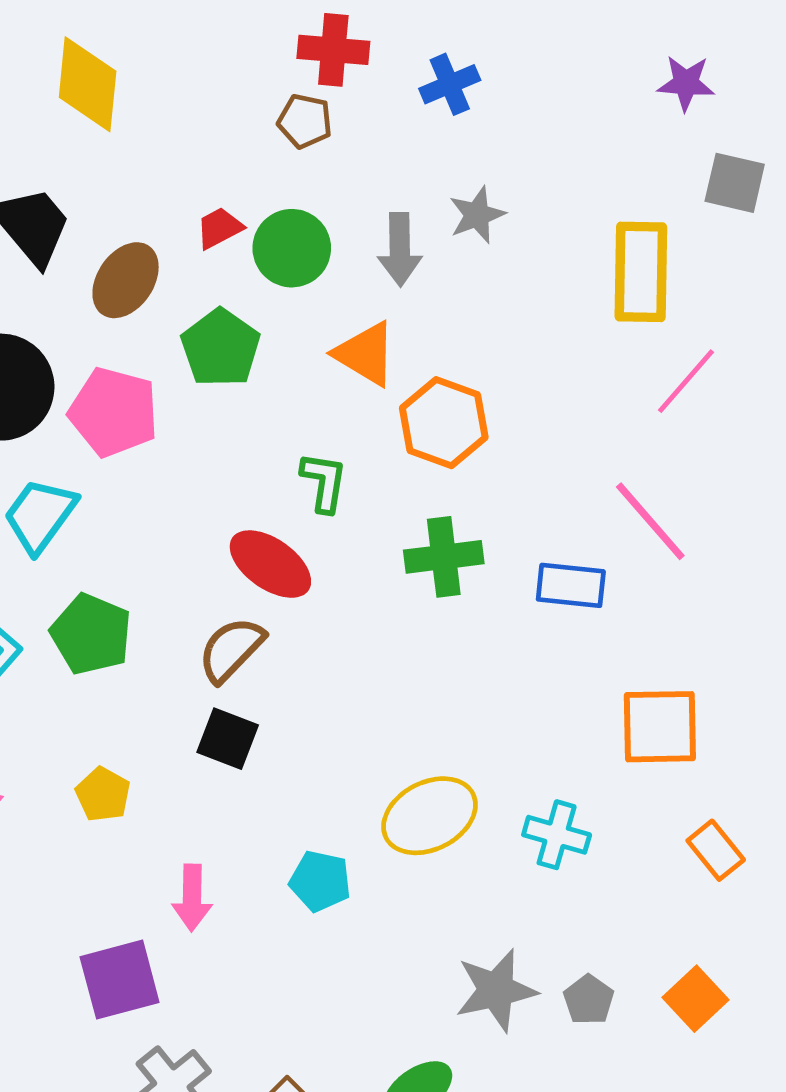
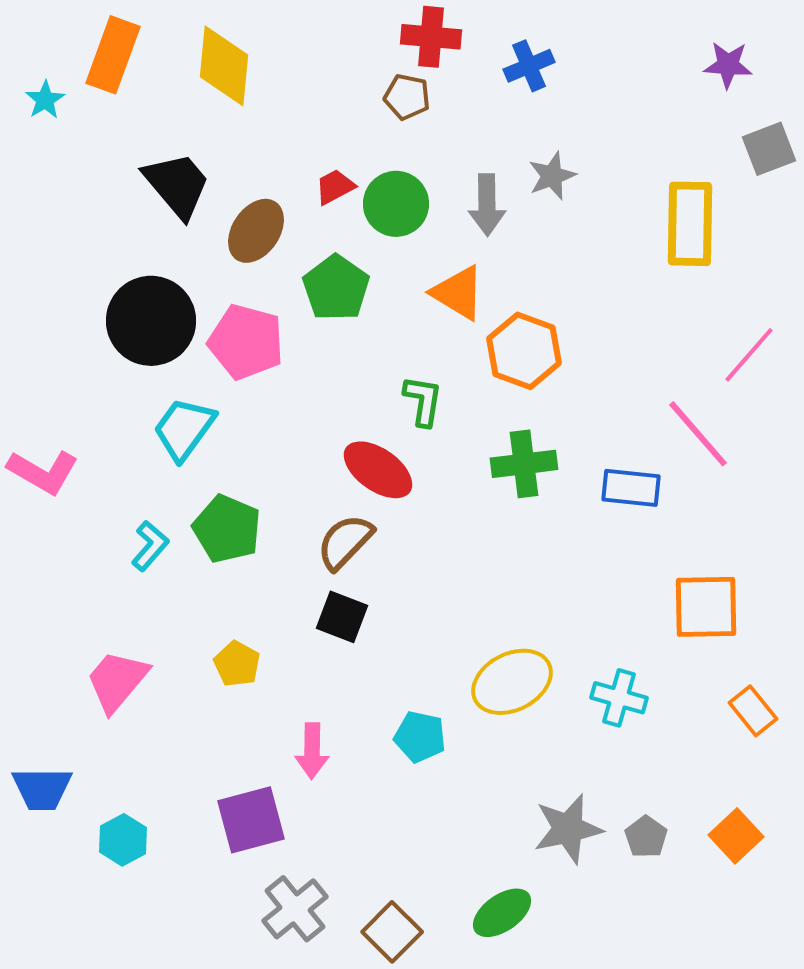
gray square: (735, 183) -> (769, 149), turned -34
pink line: (686, 381) -> (749, 355), moved

